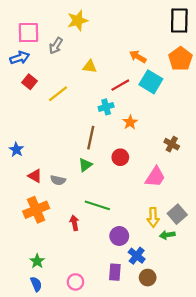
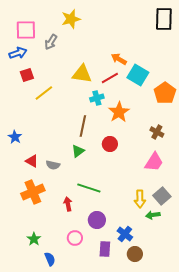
orange arrow: (138, 57) -> (119, 59), moved
orange pentagon: (180, 59) -> (165, 93), moved
yellow triangle: (90, 66) -> (82, 74), moved, size x1.5
red square: (30, 82) -> (27, 75), turned 32
yellow line: (58, 94) -> (44, 93), moved
orange star: (130, 122) -> (119, 112), size x1.5
pink trapezoid: (155, 177) -> (154, 162), moved
purple circle: (119, 236) -> (97, 220), moved
pink circle: (75, 282) -> (75, 238), moved
blue semicircle: (36, 284) -> (50, 259), moved

